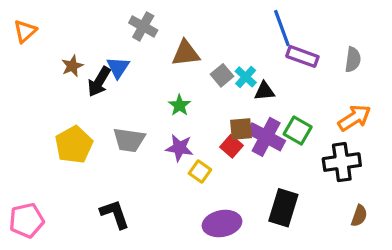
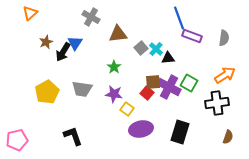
orange triangle: (25, 31) -> (30, 13), moved
purple ellipse: (222, 224) -> (141, 129), moved

